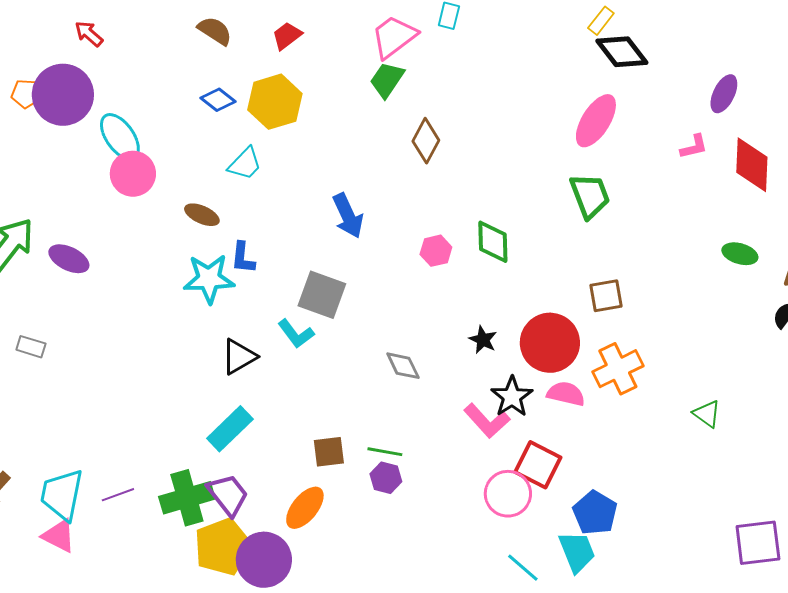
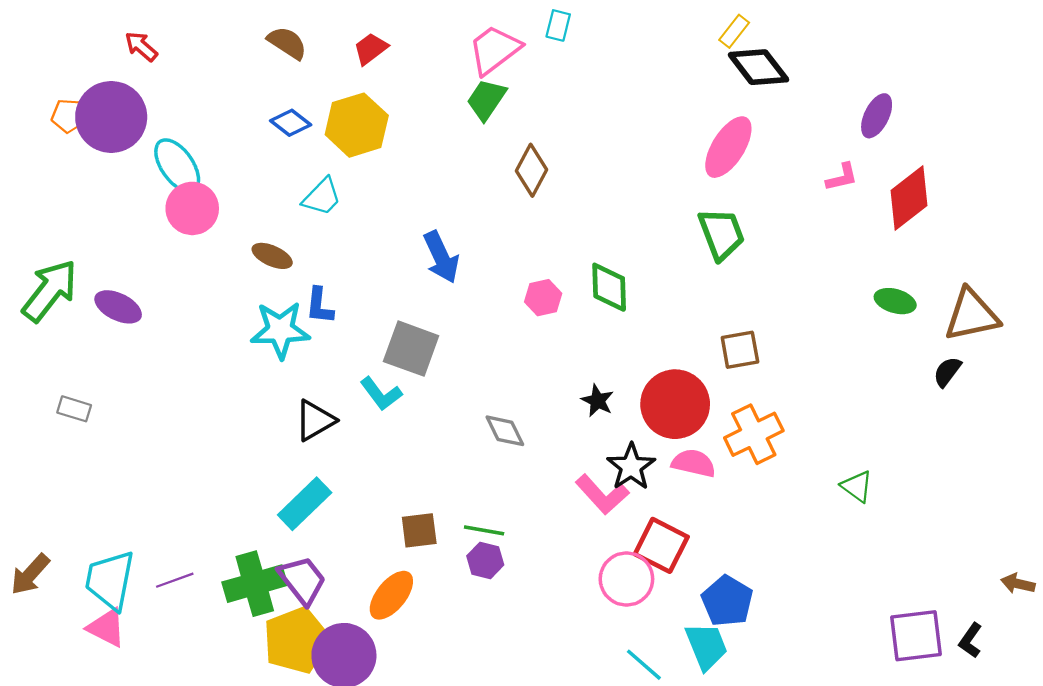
red diamond: (752, 165) -> (909, 198), turned 50

